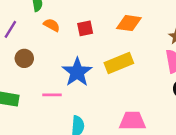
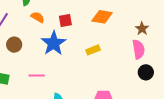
yellow rectangle: (119, 63) -> (93, 50), size x0.6
blue star: (77, 72) -> (54, 43), moved

